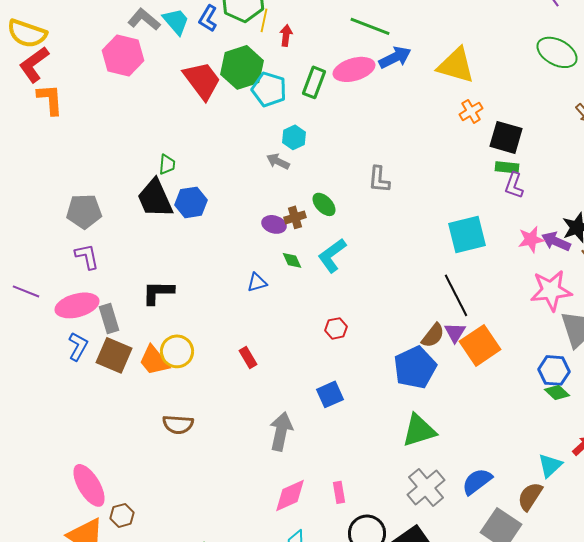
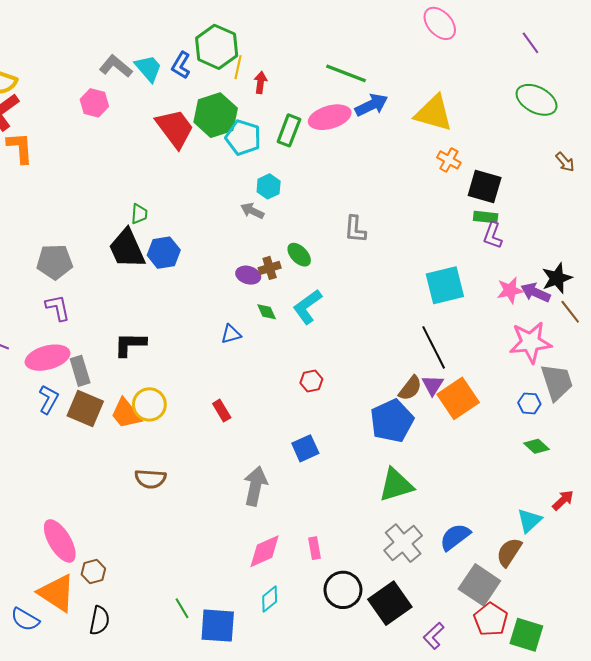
pink hexagon: (123, 55) -> (94, 103), size x0.7
orange cross: (471, 111) -> (449, 160), turned -30
blue hexagon: (554, 370) -> (529, 403), moved, size x0.7

